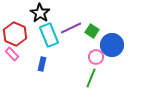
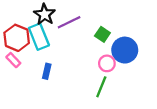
purple line: (71, 28) -> (69, 22), moved
cyan rectangle: (49, 35) -> (39, 37), moved

